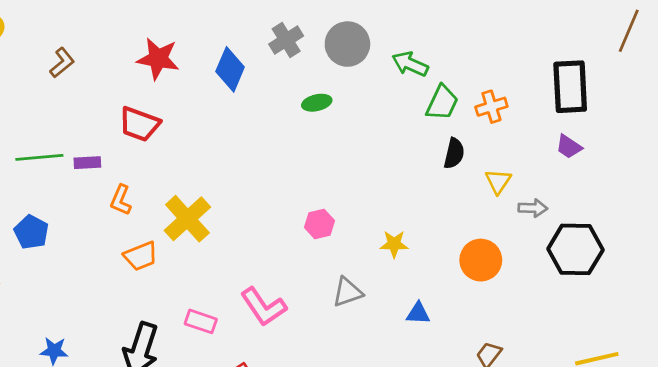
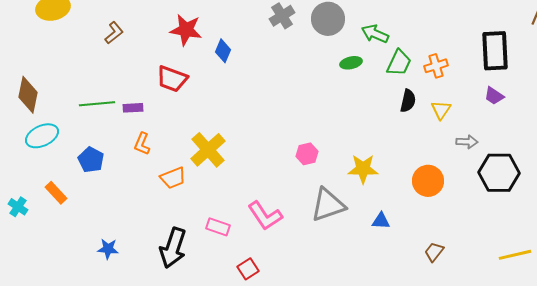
blue diamond: (230, 69) -> (223, 51), moved, size x0.7
green ellipse: (317, 103) -> (351, 63), moved
yellow triangle: (498, 181) -> (441, 110), moved
orange L-shape: (121, 200) -> (142, 144), moved
yellow star: (394, 244) -> (363, 169), size x1.4
gray triangle: (347, 292) -> (328, 205), size x1.5

